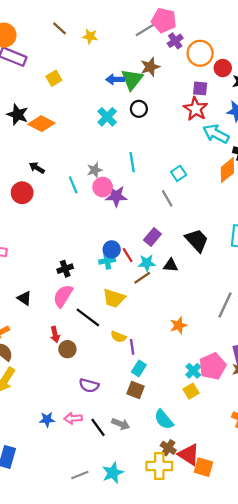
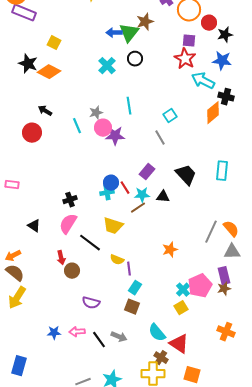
yellow square: (54, 78) -> (54, 43), moved, turned -32
red triangle: (189, 455) -> (179, 344), moved

